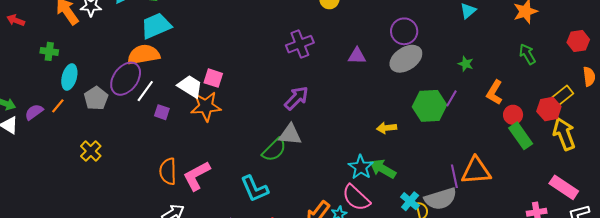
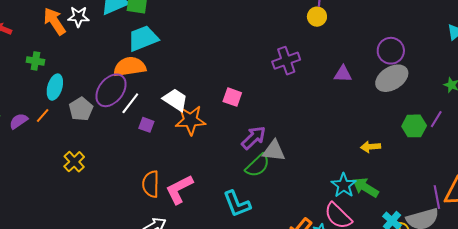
pink square: (213, 78) -> (232, 97), moved
purple arrow: (296, 98) -> (254, 138), moved
green hexagon: (429, 106) -> (414, 126), size x0.7

